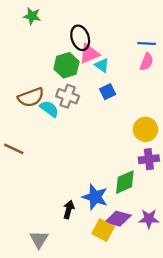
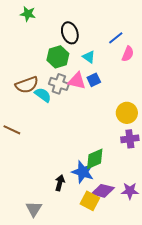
blue line: (147, 44) -> (116, 38), moved, turned -42
pink triangle: (89, 54) -> (77, 81), moved, turned 36
green diamond: (125, 182) -> (95, 159), moved

